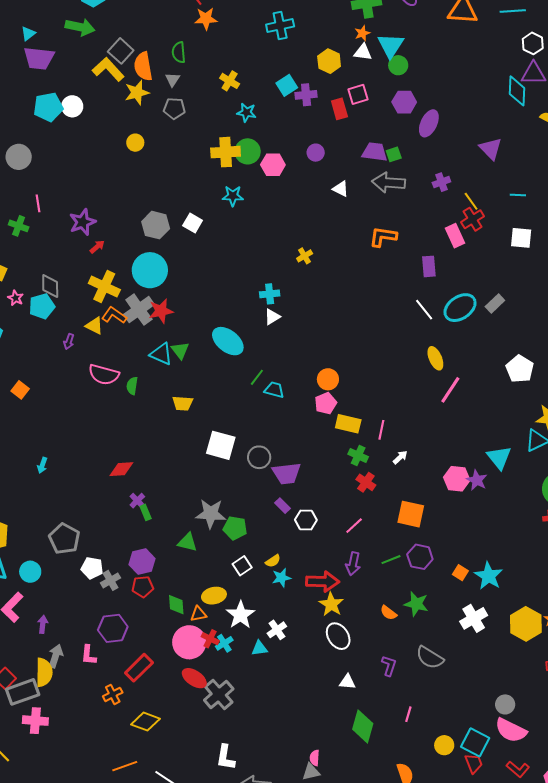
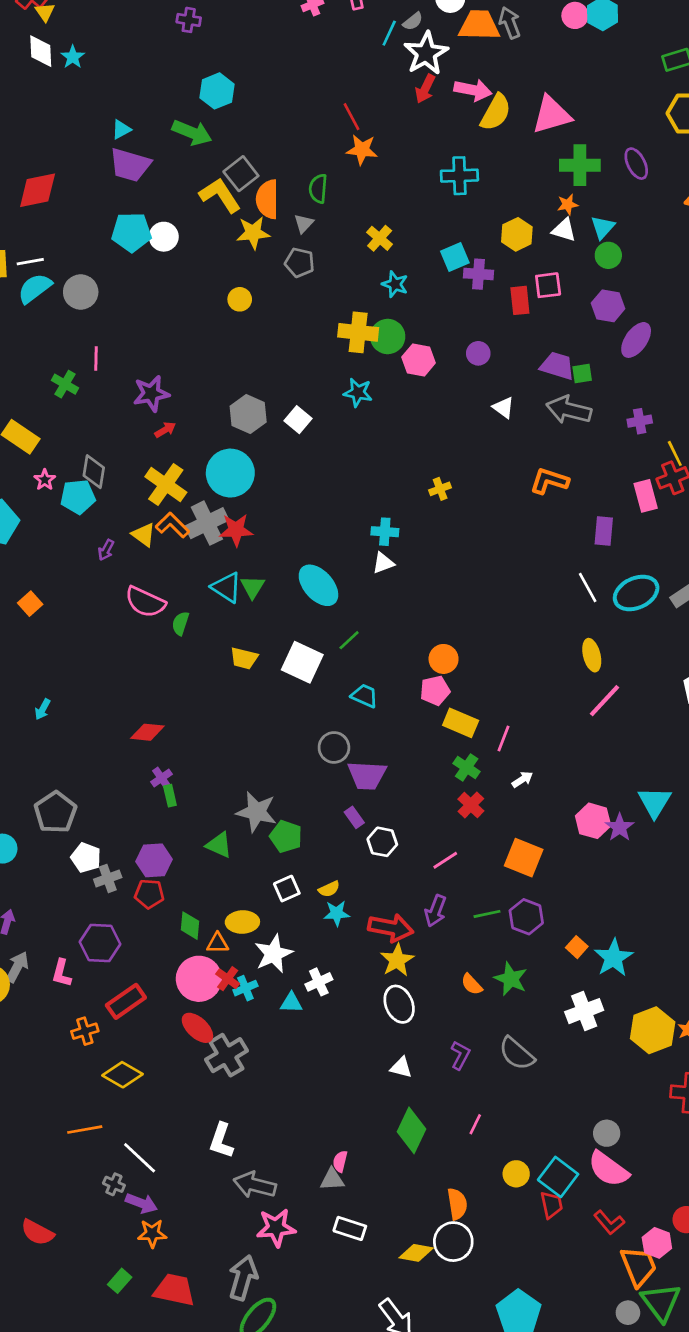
cyan triangle: (391, 45) -> (603, 227), size x0.7
cyan trapezoid: (274, 390) -> (365, 696), moved
white square: (221, 445) -> (302, 662), moved

